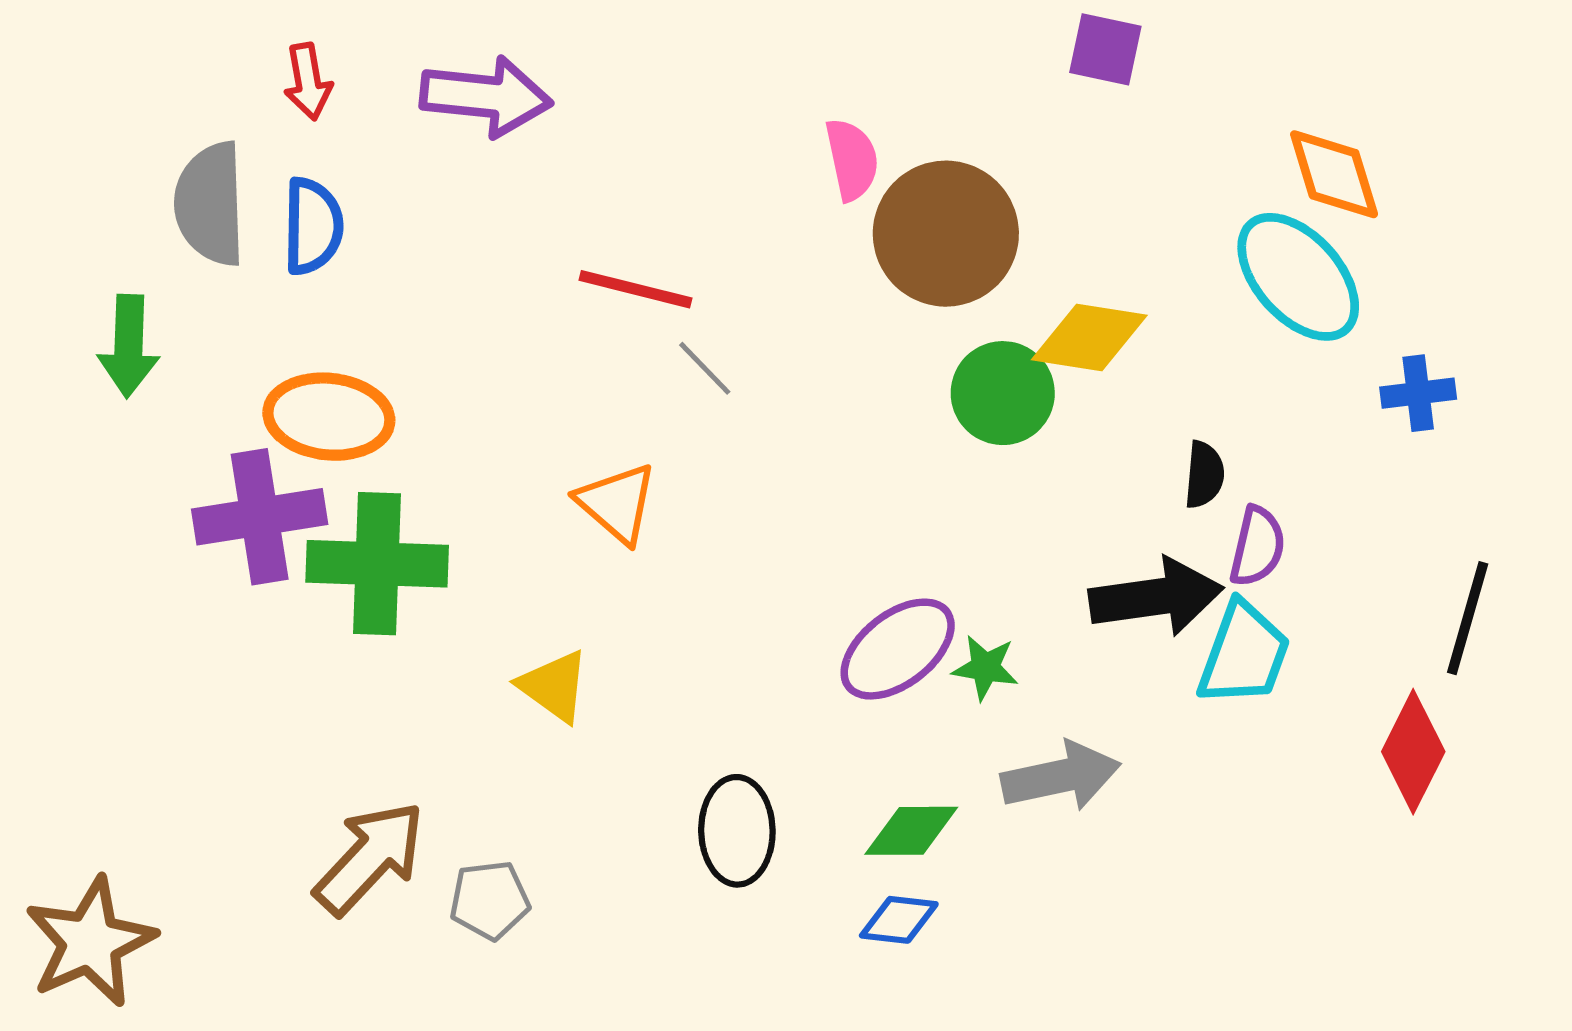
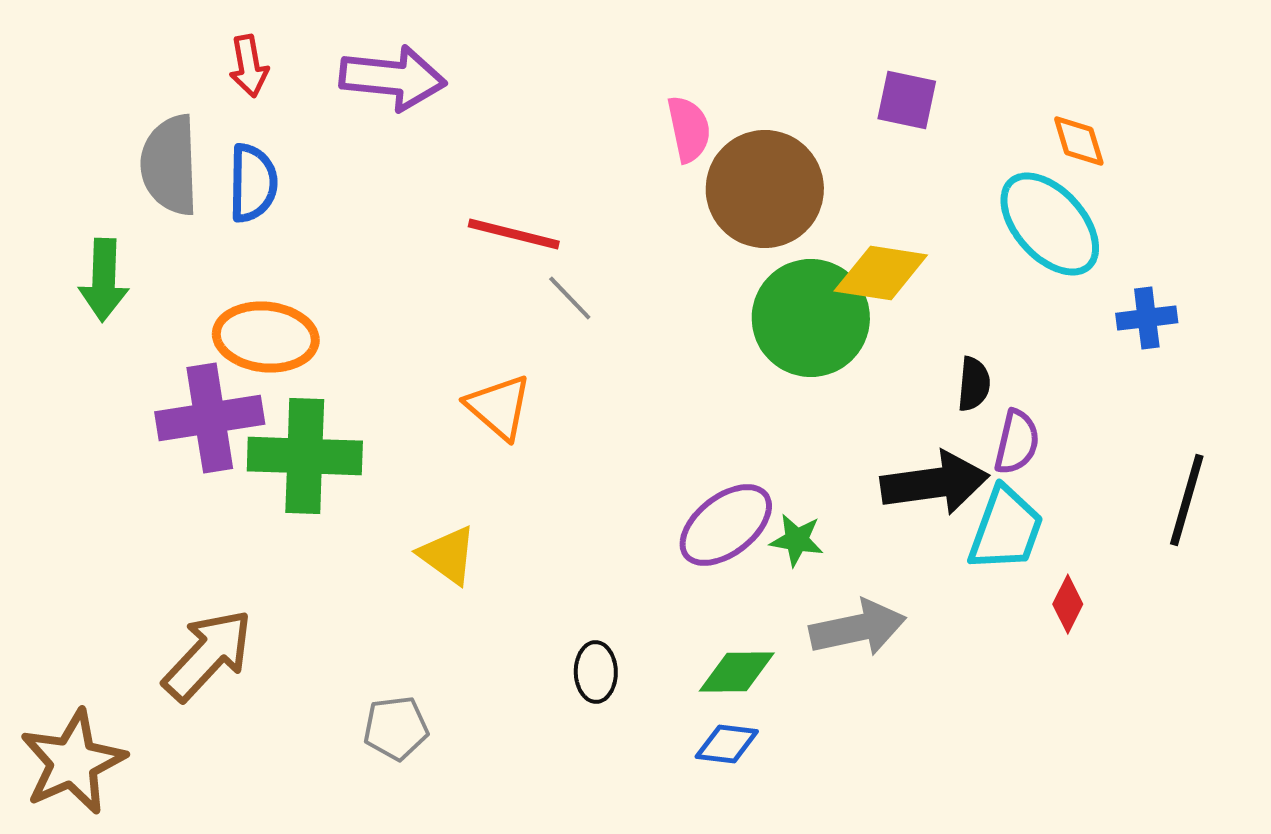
purple square: (1105, 49) -> (907, 100), moved
orange diamond: (1334, 174) -> (1079, 141), size x0.7
green circle: (1003, 393) -> (811, 318), size x1.4
red diamond: (1413, 752) -> (1068, 604), moved, size x0.6
black ellipse: (737, 831) -> (596, 672), size x0.7
brown arrow: (370, 858) -> (208, 655), moved

